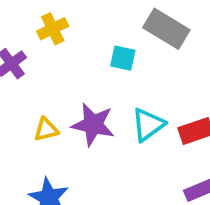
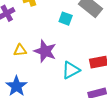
cyan triangle: (148, 125) -> (71, 70), moved

